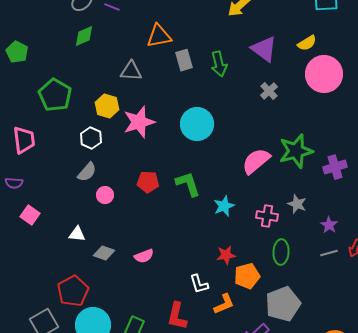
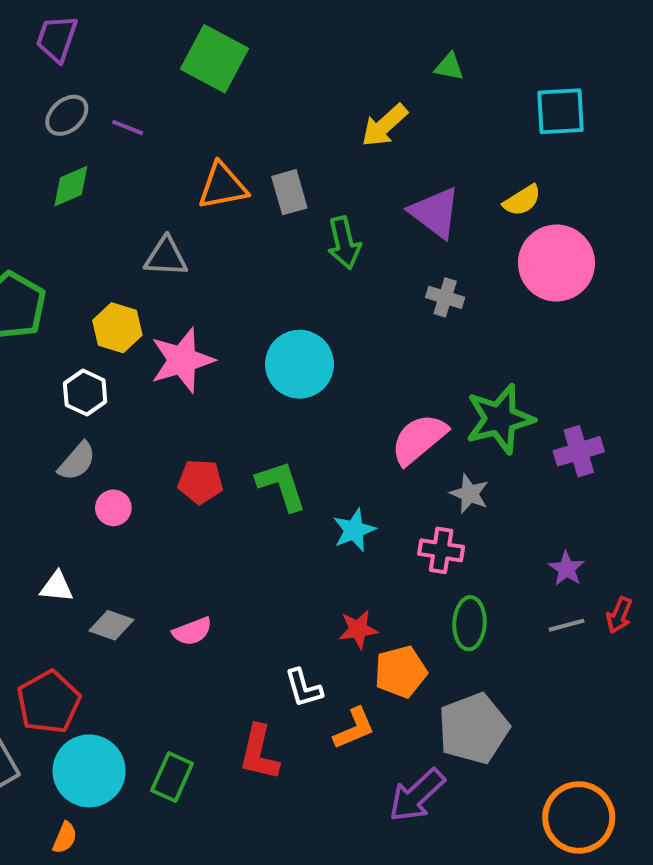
gray rectangle: (184, 60) -> (289, 192), moved
gray cross: (269, 91) -> (445, 297), turned -30
gray star: (297, 204) -> (469, 494), moved

